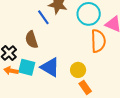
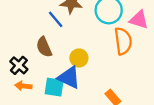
cyan square: (27, 67) -> (54, 87), moved
yellow circle: (78, 70) -> (79, 58), moved

